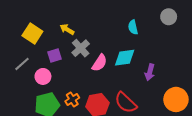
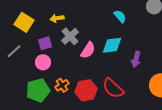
cyan semicircle: (133, 27) -> (120, 16), turned 152
yellow arrow: (67, 29) -> (57, 18), turned -40
pink circle: (43, 76) -> (43, 62), moved

